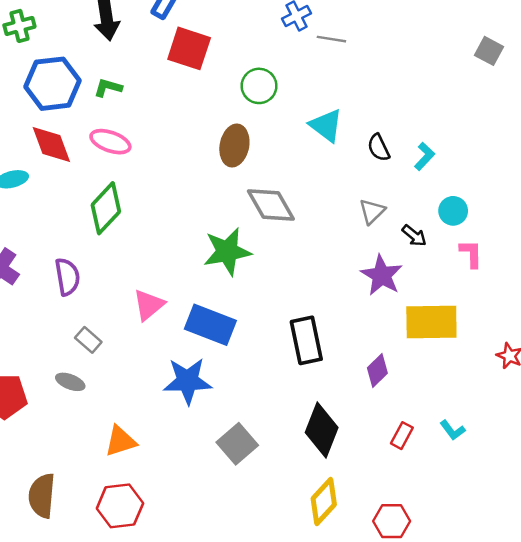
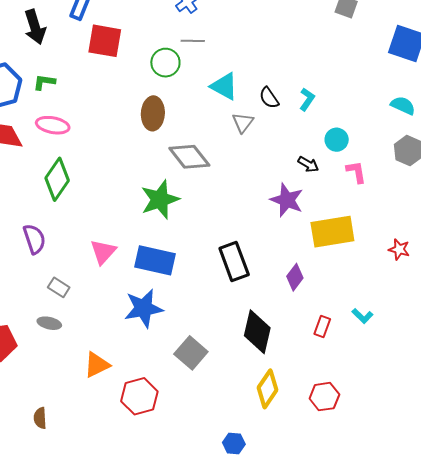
gray line: (331, 39) -> (193, 41), moved
gray triangle: (372, 211) -> (243, 123), moved
brown semicircle: (42, 496) -> (40, 418), size x0.6
red hexagon: (120, 506) -> (139, 396), moved

